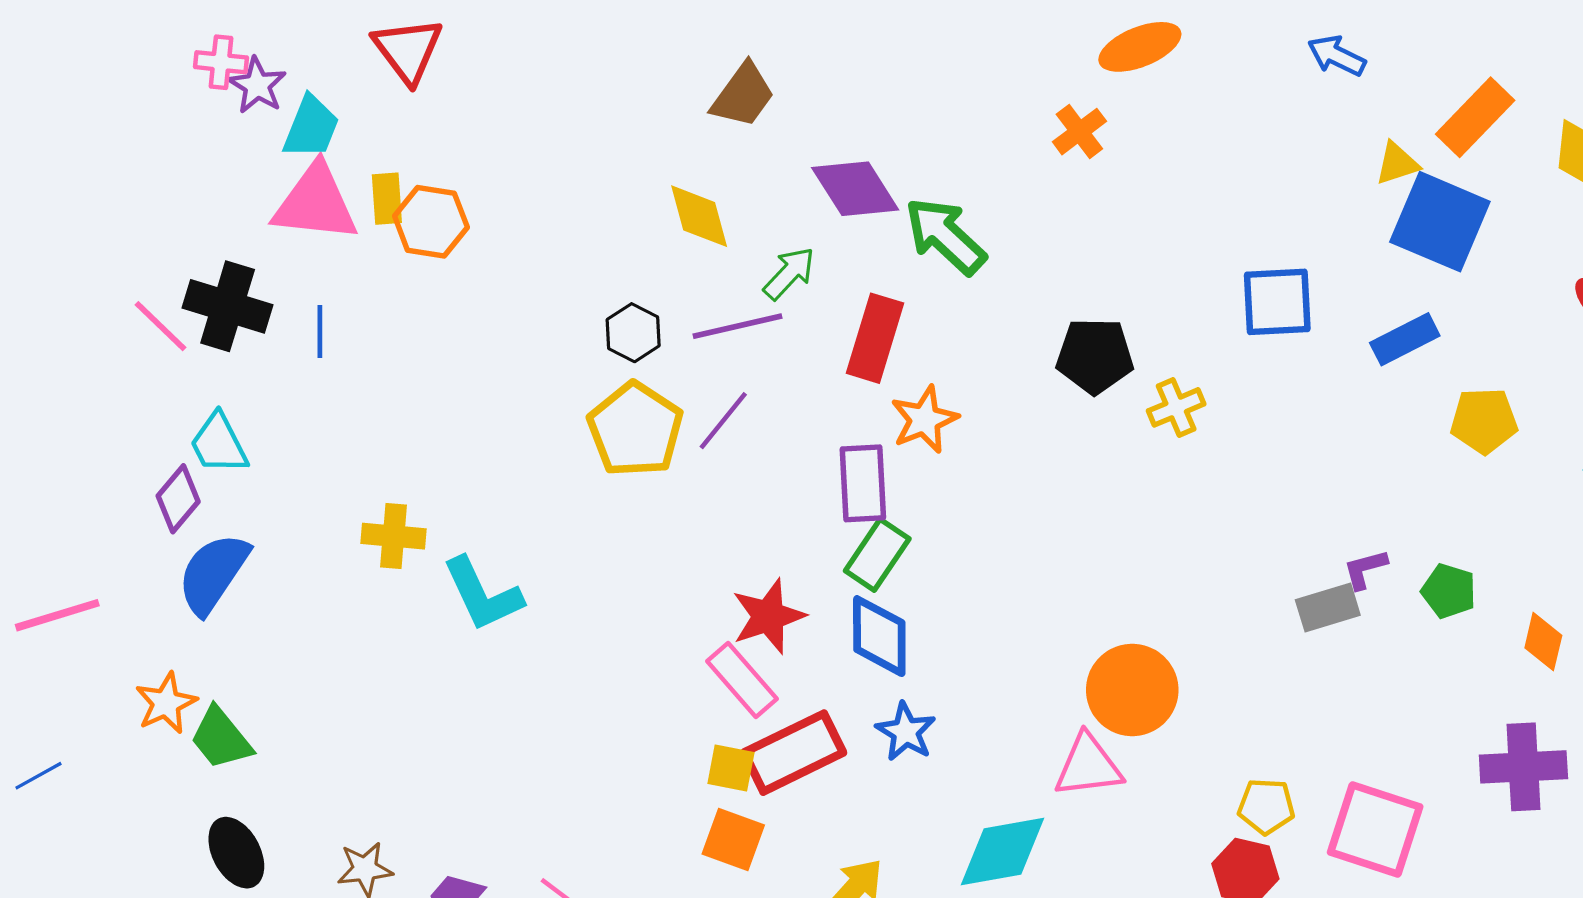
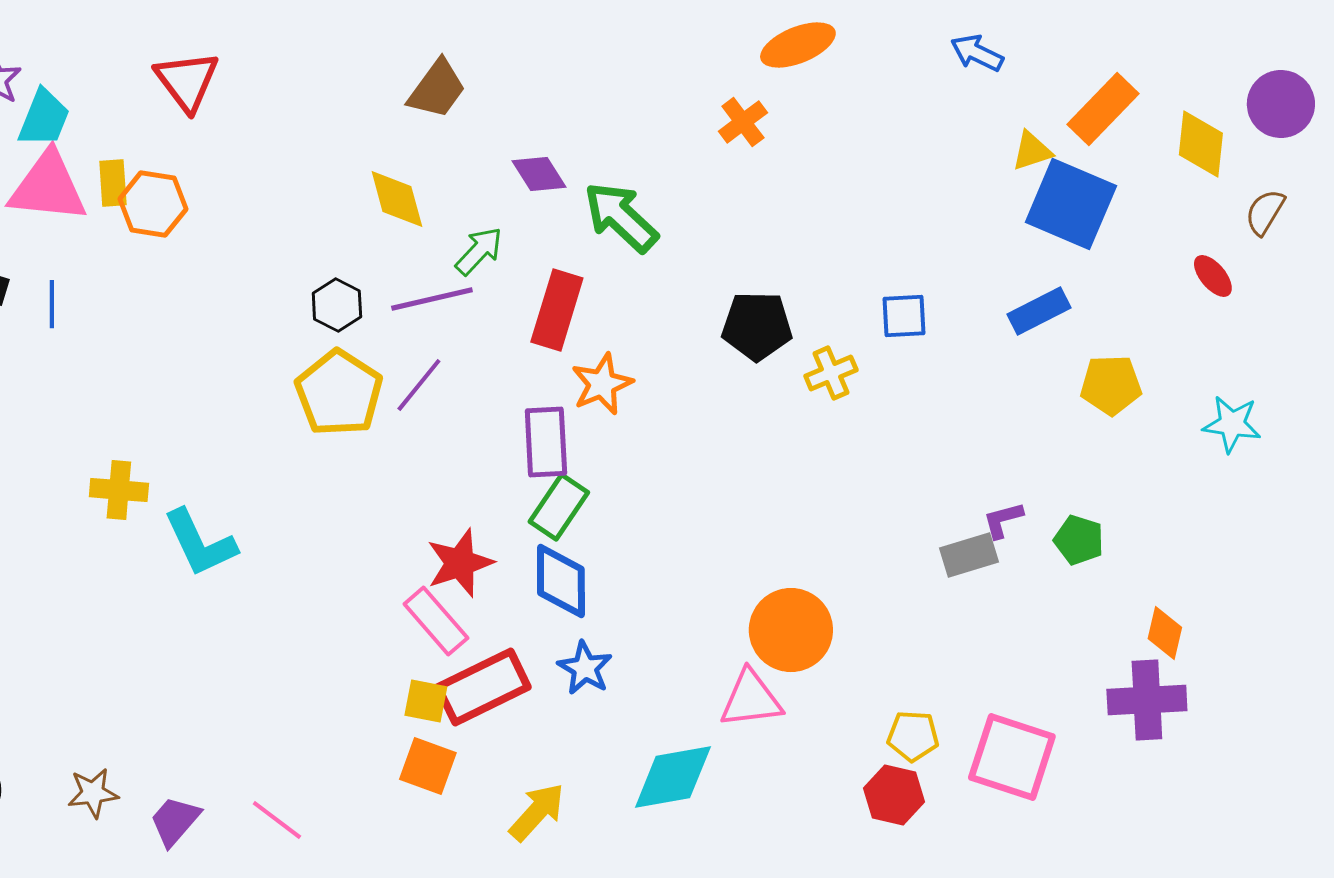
red triangle: (408, 50) -> (187, 81), moved
purple diamond: (855, 189) -> (539, 174), size x0.7
blue square: (1277, 302) -> (904, 316), moved, size x0.7
orange diamond: (1543, 642) -> (1165, 633), moved

